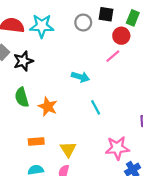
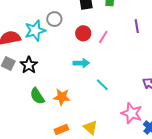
gray circle: (83, 23) -> (54, 19), moved
red circle: (121, 36) -> (83, 33), moved
pink star: (117, 148) -> (132, 113), turned -30

